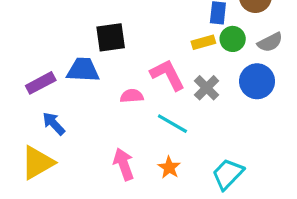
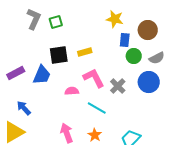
yellow rectangle: (203, 42) -> (85, 52), moved
blue trapezoid: (83, 70) -> (42, 75), turned 110
purple rectangle: (41, 83) -> (16, 73), moved

